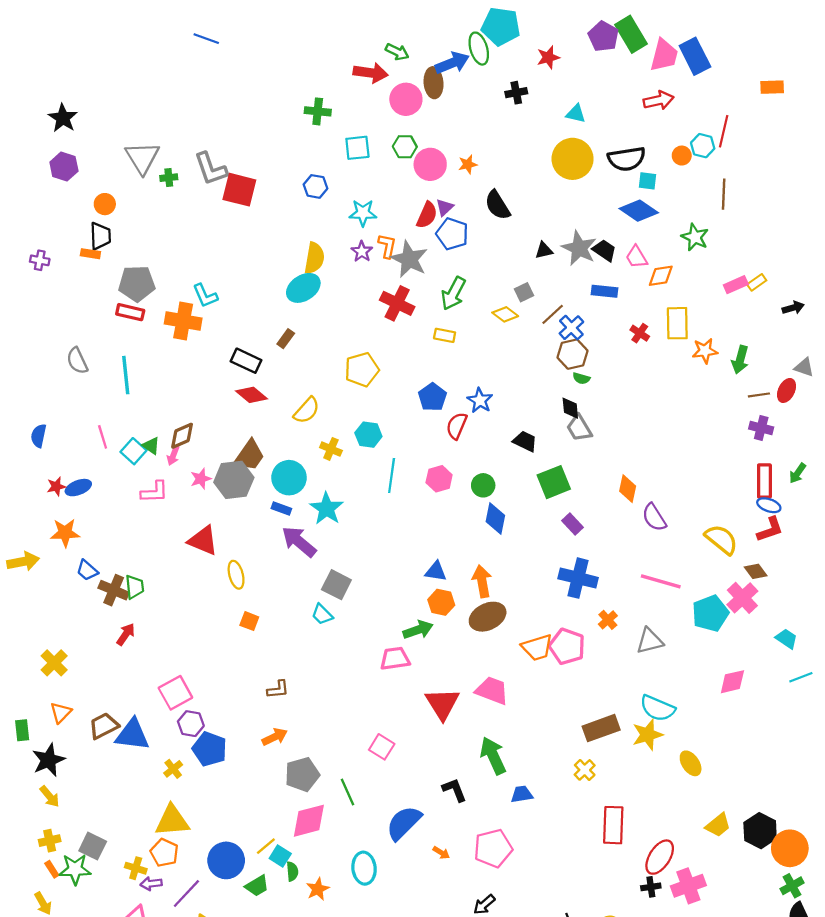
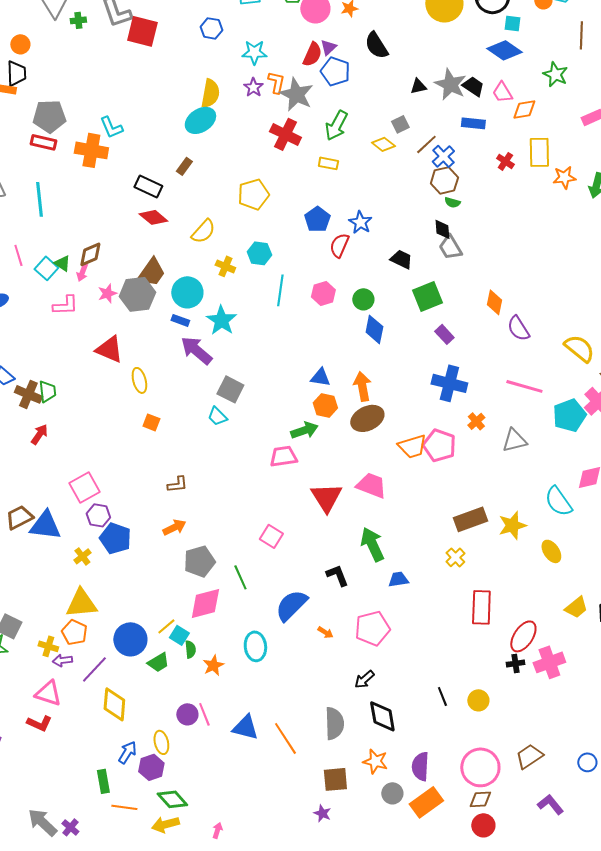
cyan semicircle: (657, 708) -> (558, 501), moved, turned 32

